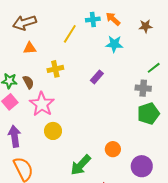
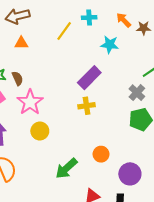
orange arrow: (113, 19) -> (124, 20), moved
yellow cross: (55, 69) -> (87, 106), moved
purple rectangle: (97, 77) -> (89, 78), size x1.6
gray cross: (143, 88) -> (137, 93), turned 35

